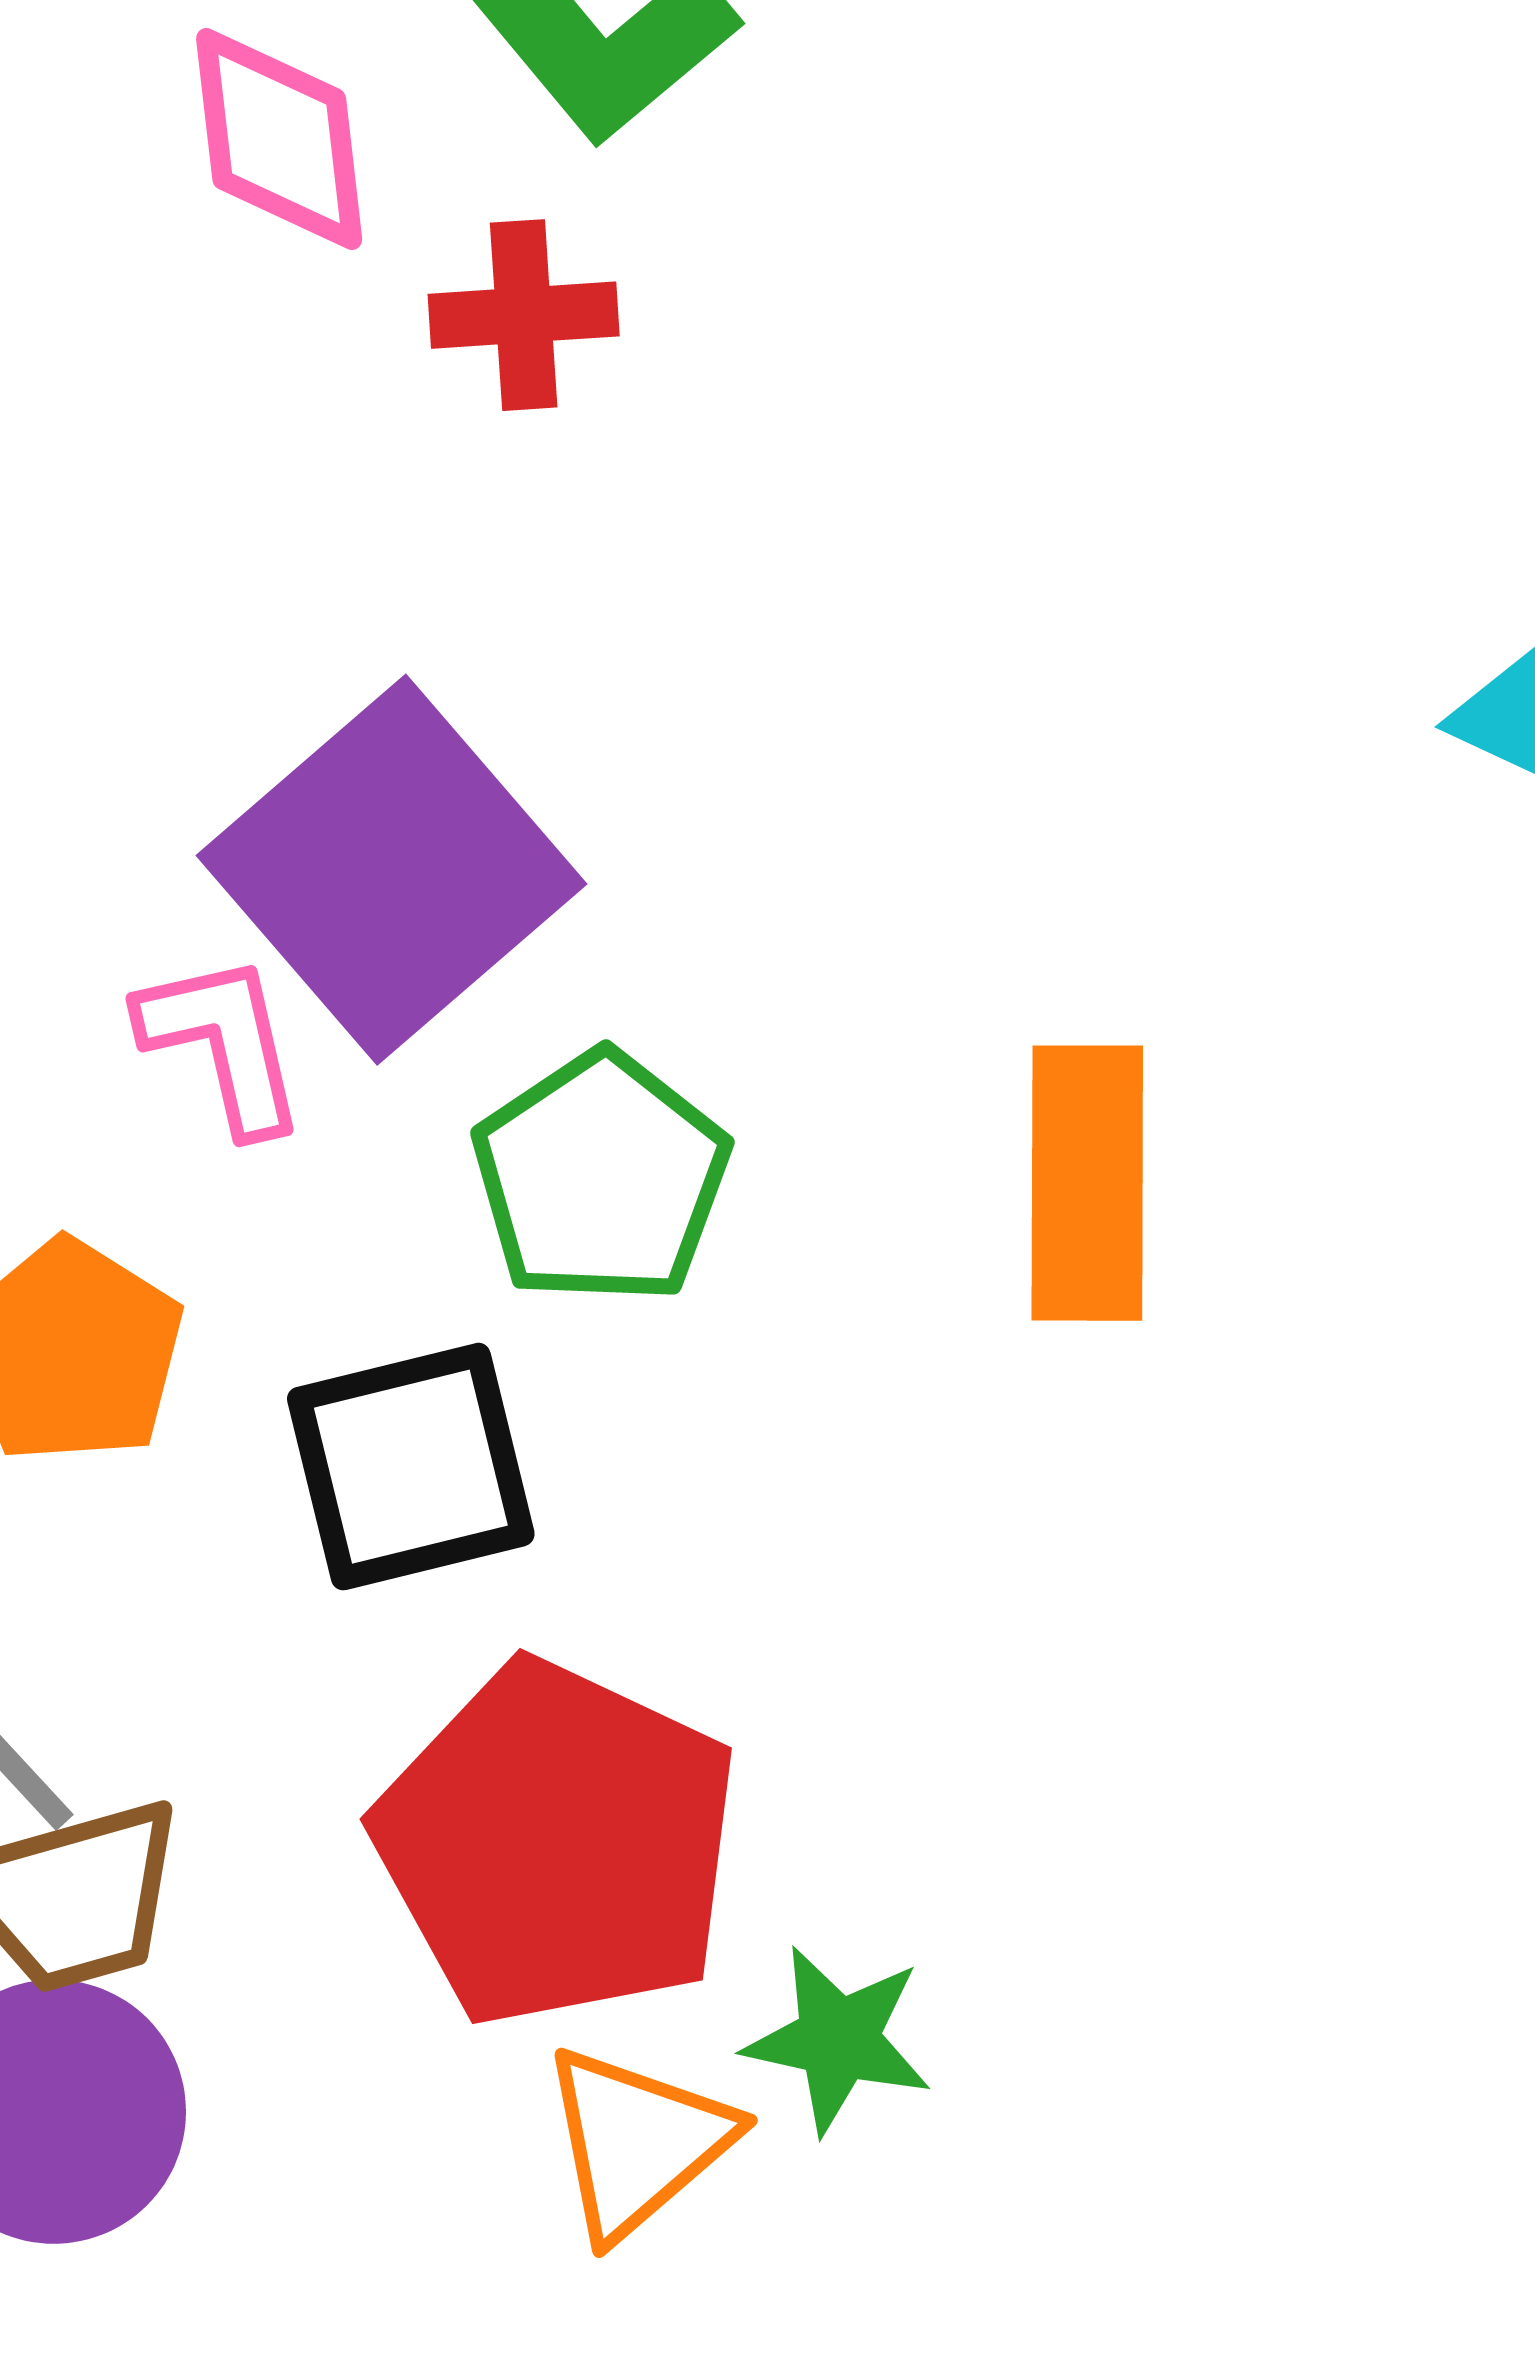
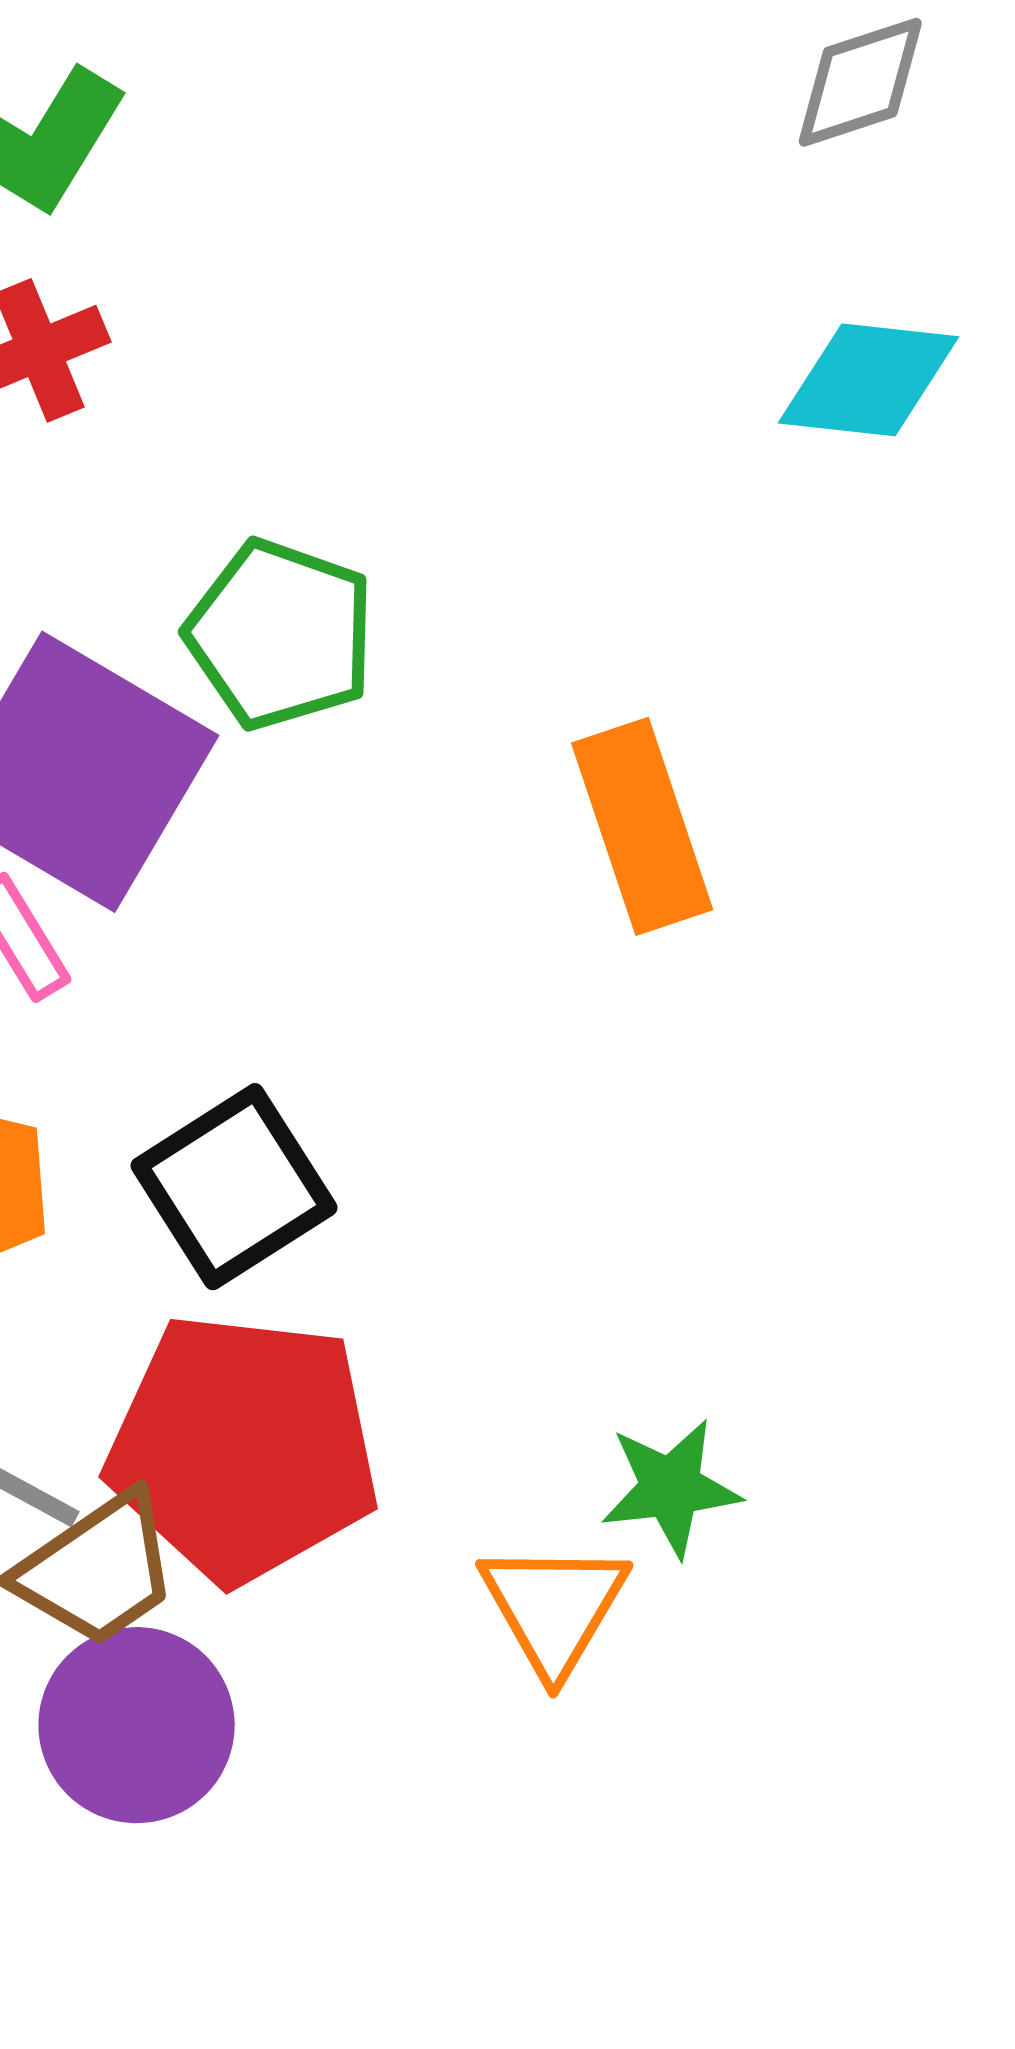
green pentagon: (601, 1178) -> (280, 634), moved
red pentagon: (557, 1844) -> (243, 1448), moved

